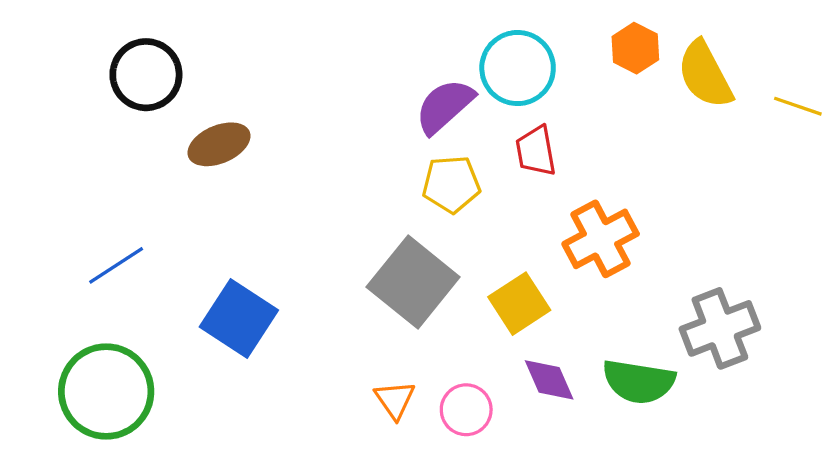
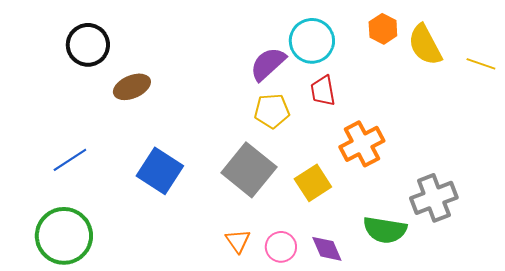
blue square: (239, 319) -> (160, 171), moved
purple diamond: (549, 380) -> (327, 249), moved

